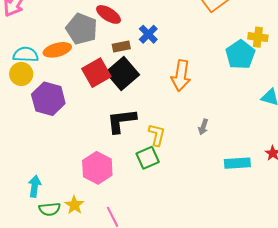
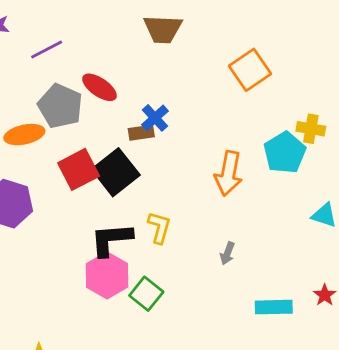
brown rectangle: (121, 47) -> (141, 133), moved
orange arrow: (181, 76) -> (228, 173), moved
yellow L-shape: (157, 135) -> (159, 228), moved
green square: (148, 158) -> (146, 294), turned -30
pink hexagon: (97, 168) -> (107, 275), moved

